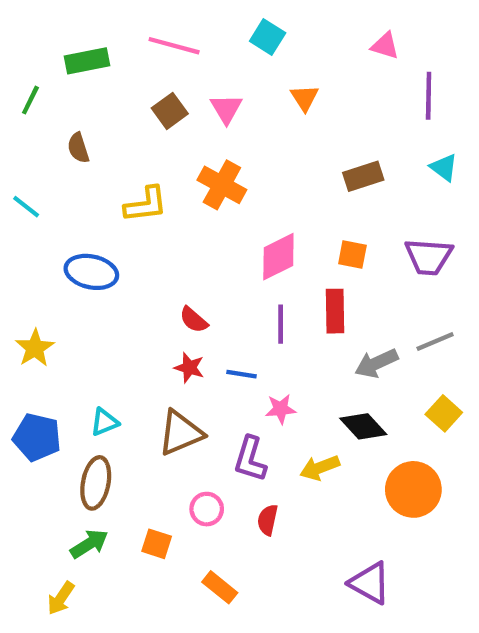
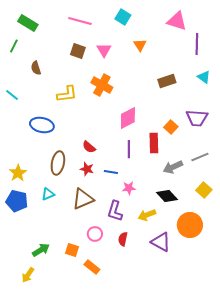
pink triangle: (385, 46) -> (177, 21), size x1.5
green rectangle: (87, 61) -> (28, 23), moved, turned 42
brown square: (170, 111) -> (78, 51), turned -35
orange square: (352, 254) -> (171, 127), moved, turned 32
yellow star: (35, 348) -> (18, 173), moved
brown ellipse: (96, 483) -> (58, 163), moved
purple triangle: (370, 583) -> (161, 242), moved
orange rectangle: (220, 587) -> (92, 267), moved

